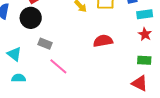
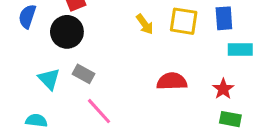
red star: (145, 34) -> (223, 89), moved
cyan triangle: (14, 54) -> (49, 79), moved

